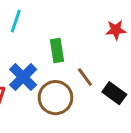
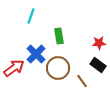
red star: (116, 30) -> (99, 43), moved
brown line: (85, 77) -> (82, 81), moved

